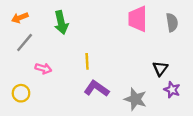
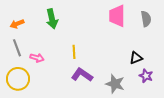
orange arrow: (20, 18) -> (17, 24), moved
gray line: (25, 42) -> (17, 48), moved, turned -60
black triangle: (160, 68) -> (136, 58), turned 32
yellow circle: (21, 93) -> (18, 79), size x1.5

